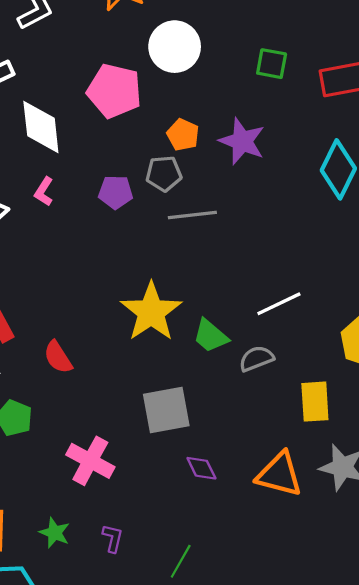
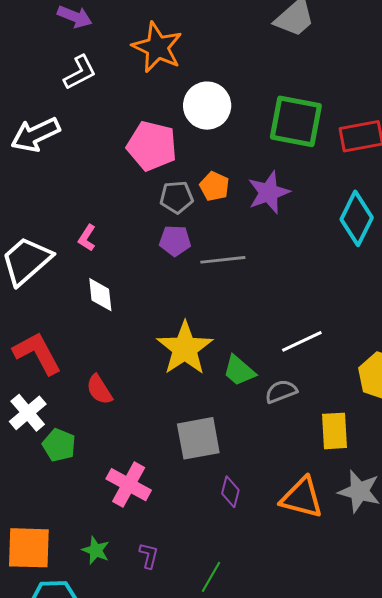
green square: (272, 64) -> (296, 121), size x1.8
white diamond: (41, 127) -> (100, 295), moved, size x0.7
purple star: (242, 141) -> (269, 192), turned 30
gray pentagon: (164, 174) -> (177, 197), moved
purple pentagon: (116, 192) -> (175, 241), moved
purple diamond: (201, 468) -> (230, 492), turned 40

